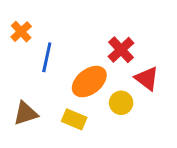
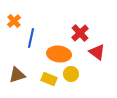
orange ellipse: (89, 82) -> (59, 54), turned 45
yellow circle: (121, 103) -> (71, 74), moved

